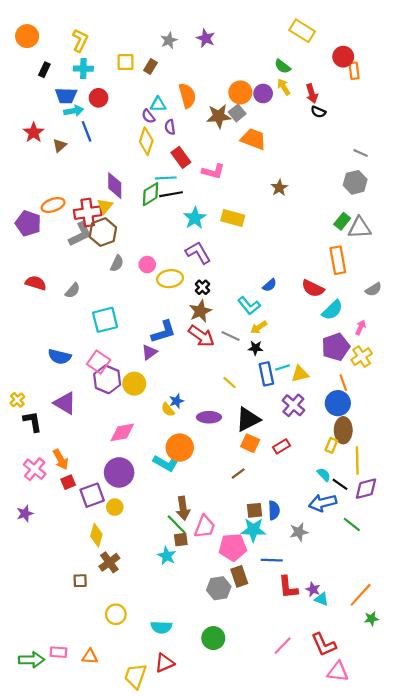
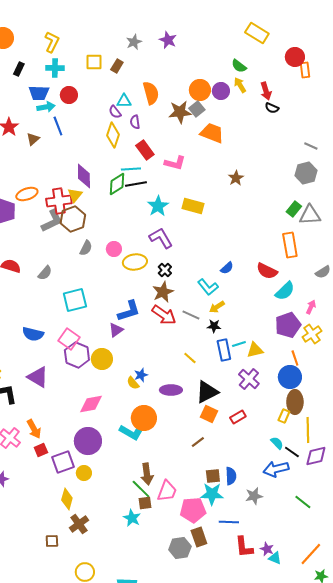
green line: (352, 524) -> (303, 502), moved

